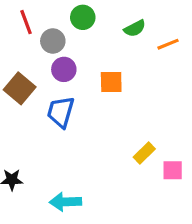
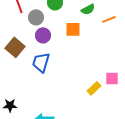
orange square: (111, 82) -> (73, 29), moved
pink square: (173, 170) -> (112, 78), moved

